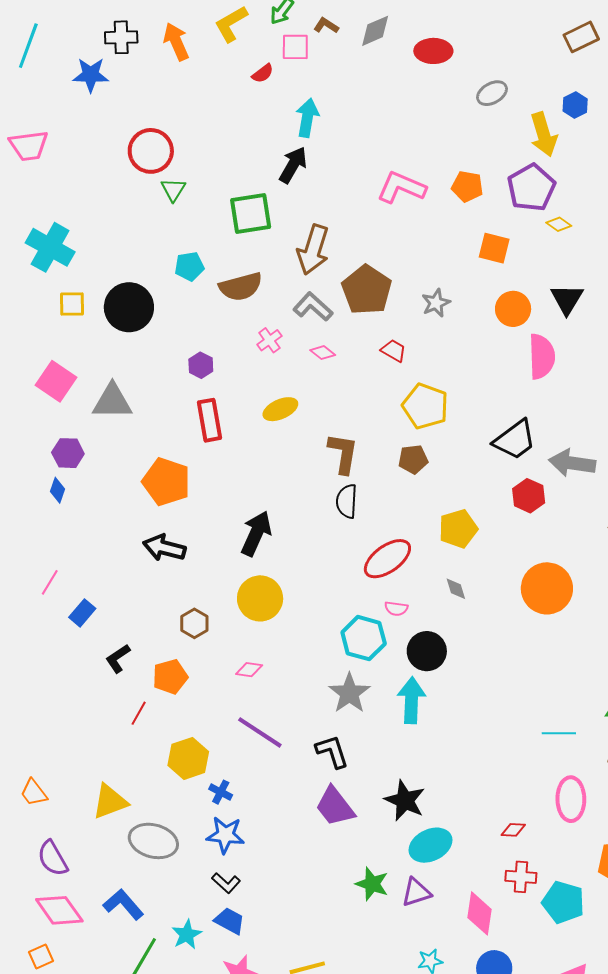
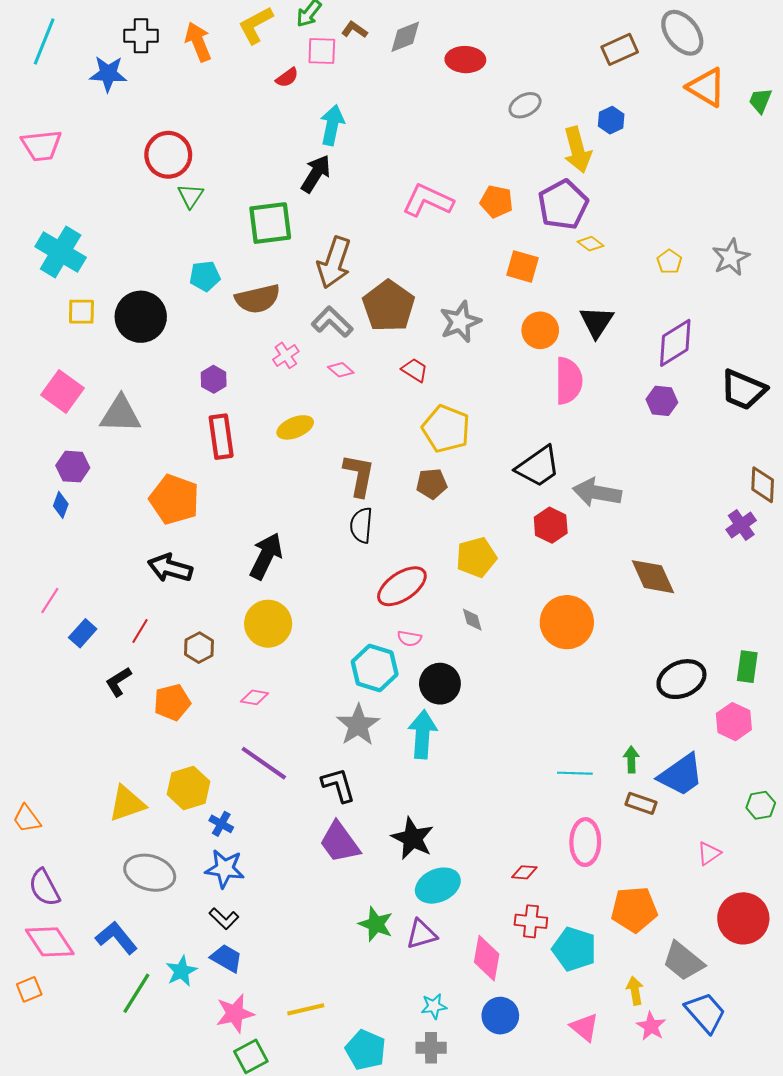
gray star: (436, 303) -> (460, 322), size x1.4
red line: (139, 713) -> (140, 631), moved
yellow triangle: (110, 802) -> (127, 804), moved

